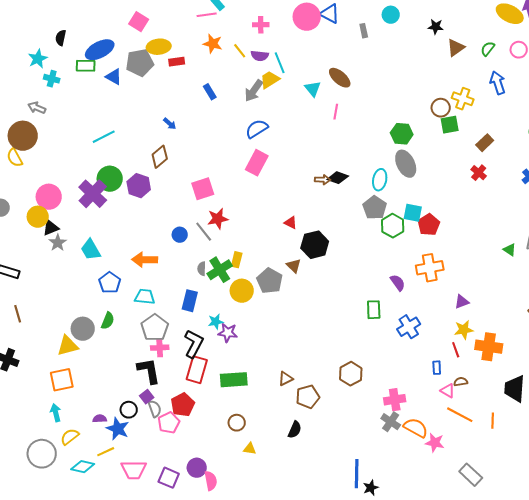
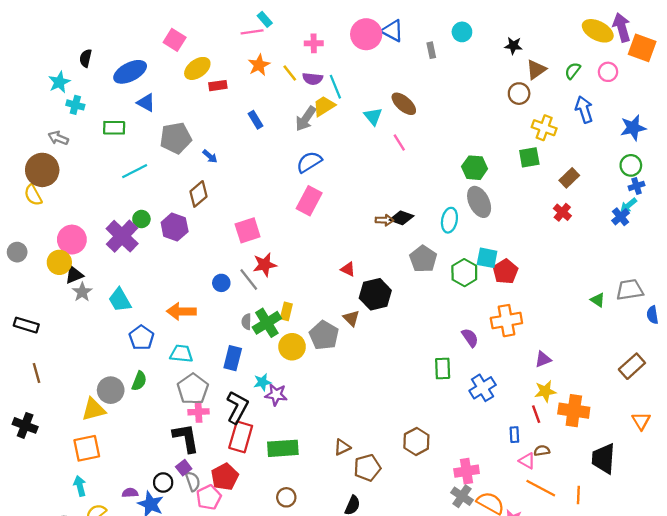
orange star: (213, 44) -> (259, 65), turned 30
yellow ellipse: (159, 47) -> (197, 68), turned -30
gray pentagon: (140, 63) -> (176, 138), moved
green rectangle: (86, 66) -> (114, 128), moved
brown circle: (441, 108) -> (519, 94), moved
pink line: (336, 112) -> (399, 143), turned -42
green circle: (110, 179) -> (141, 219), size x0.6
gray pentagon: (375, 208) -> (423, 259), moved

